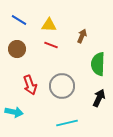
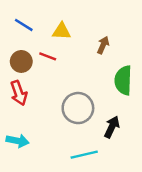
red line: (51, 45) -> (48, 56), moved
red arrow: (30, 85) -> (19, 93), moved
black arrow: (99, 98) -> (112, 127), moved

